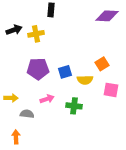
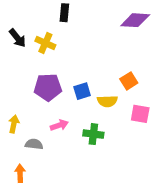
black arrow: (14, 30) -> (18, 38), turned 70
yellow cross: (36, 34) -> (45, 43), turned 35
yellow arrow: (11, 98) -> (14, 124), turned -80

